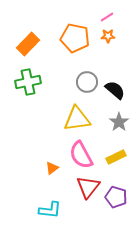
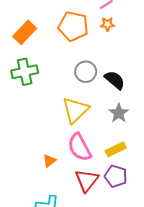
yellow triangle: (77, 119) -> (75, 110), turned -36
purple pentagon: (116, 197) -> (116, 176), moved

